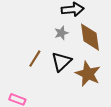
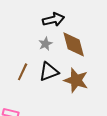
black triangle: (61, 62) -> (49, 72), turned 30

